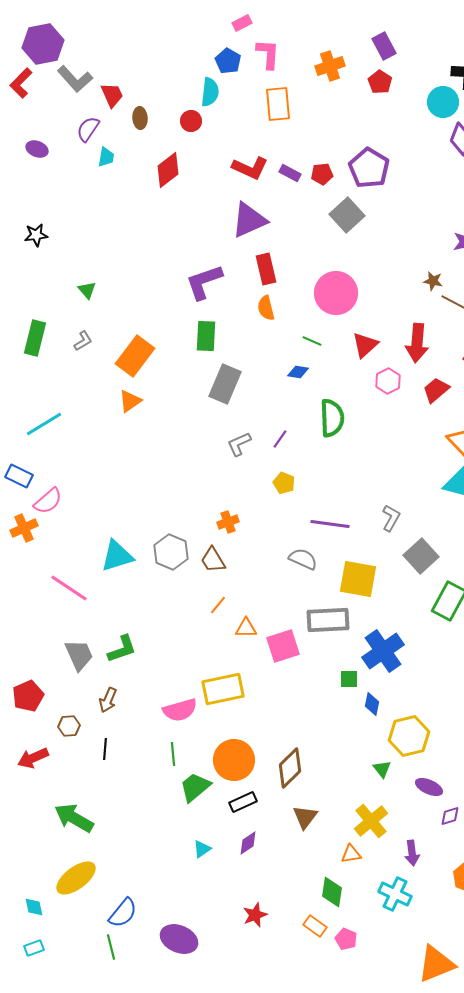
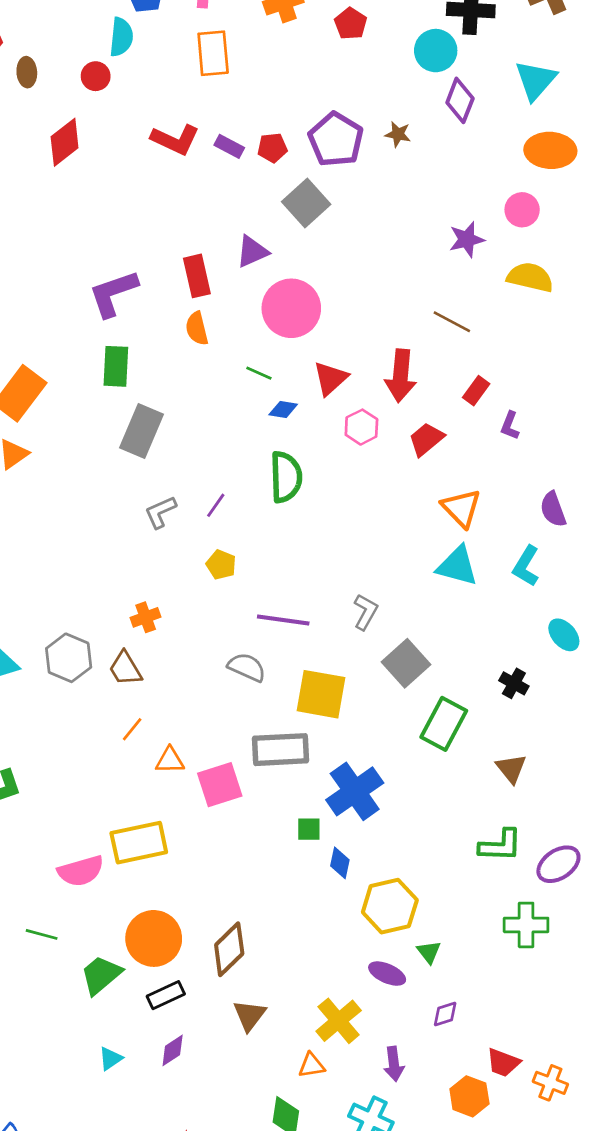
purple triangle: (249, 220) -> (252, 252), moved, size x0.7
brown star: (433, 281) -> (398, 134), moved
blue diamond: (298, 372) -> (283, 409), moved
green line: (173, 754) -> (42, 934), moved, turned -70
green triangle: (382, 769) -> (429, 952), moved
purple ellipse: (429, 787) -> (387, 974), moved

